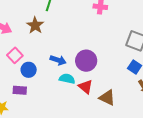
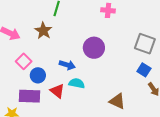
purple circle: (86, 61) -> (94, 48), moved
red triangle: (86, 87) -> (57, 91), moved
purple rectangle: (20, 90) -> (29, 96), size x1.5

